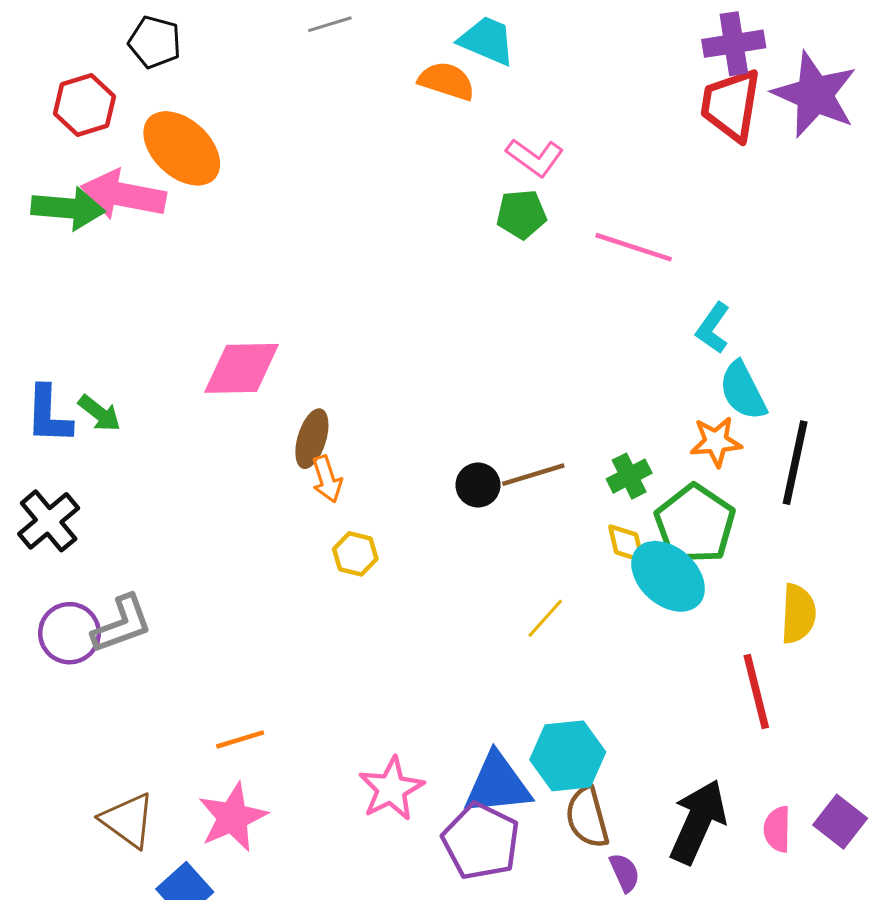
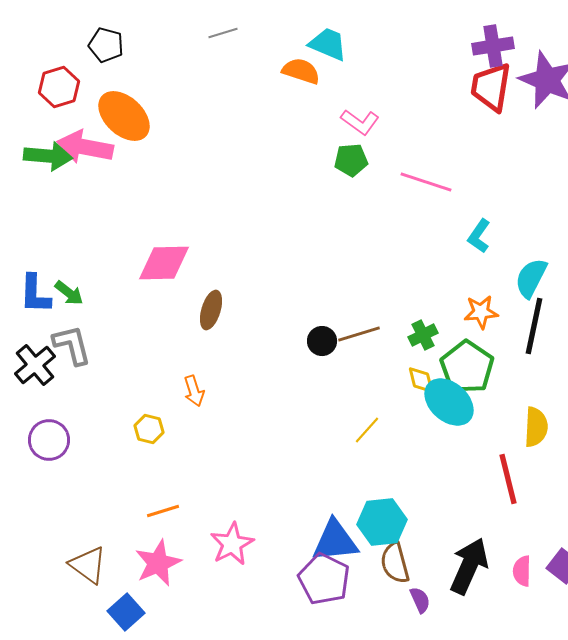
cyan semicircle: (743, 391) -> (531, 278), moved, turned 54
orange arrow: (327, 479) -> (194, 391), moved
yellow hexagon: (355, 554) -> (149, 429), moved
gray L-shape: (122, 624) -> (72, 345), moved, turned -84
pink star: (391, 789) -> (232, 544), moved

